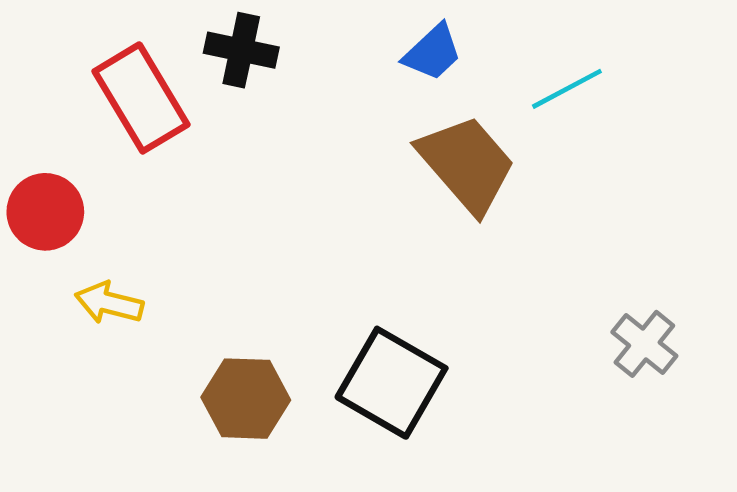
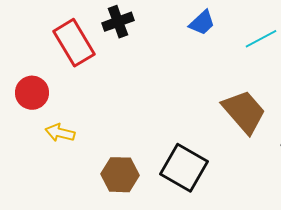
black cross: (241, 50) -> (118, 22), turned -32
brown trapezoid: (467, 164) -> (244, 112), moved

